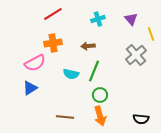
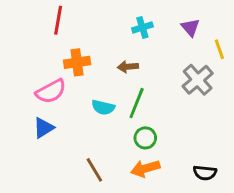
red line: (53, 14) -> (58, 20), moved, turned -48
orange arrow: (100, 116) -> (145, 168), turned 90
brown line: (65, 117) -> (94, 170), turned 54

